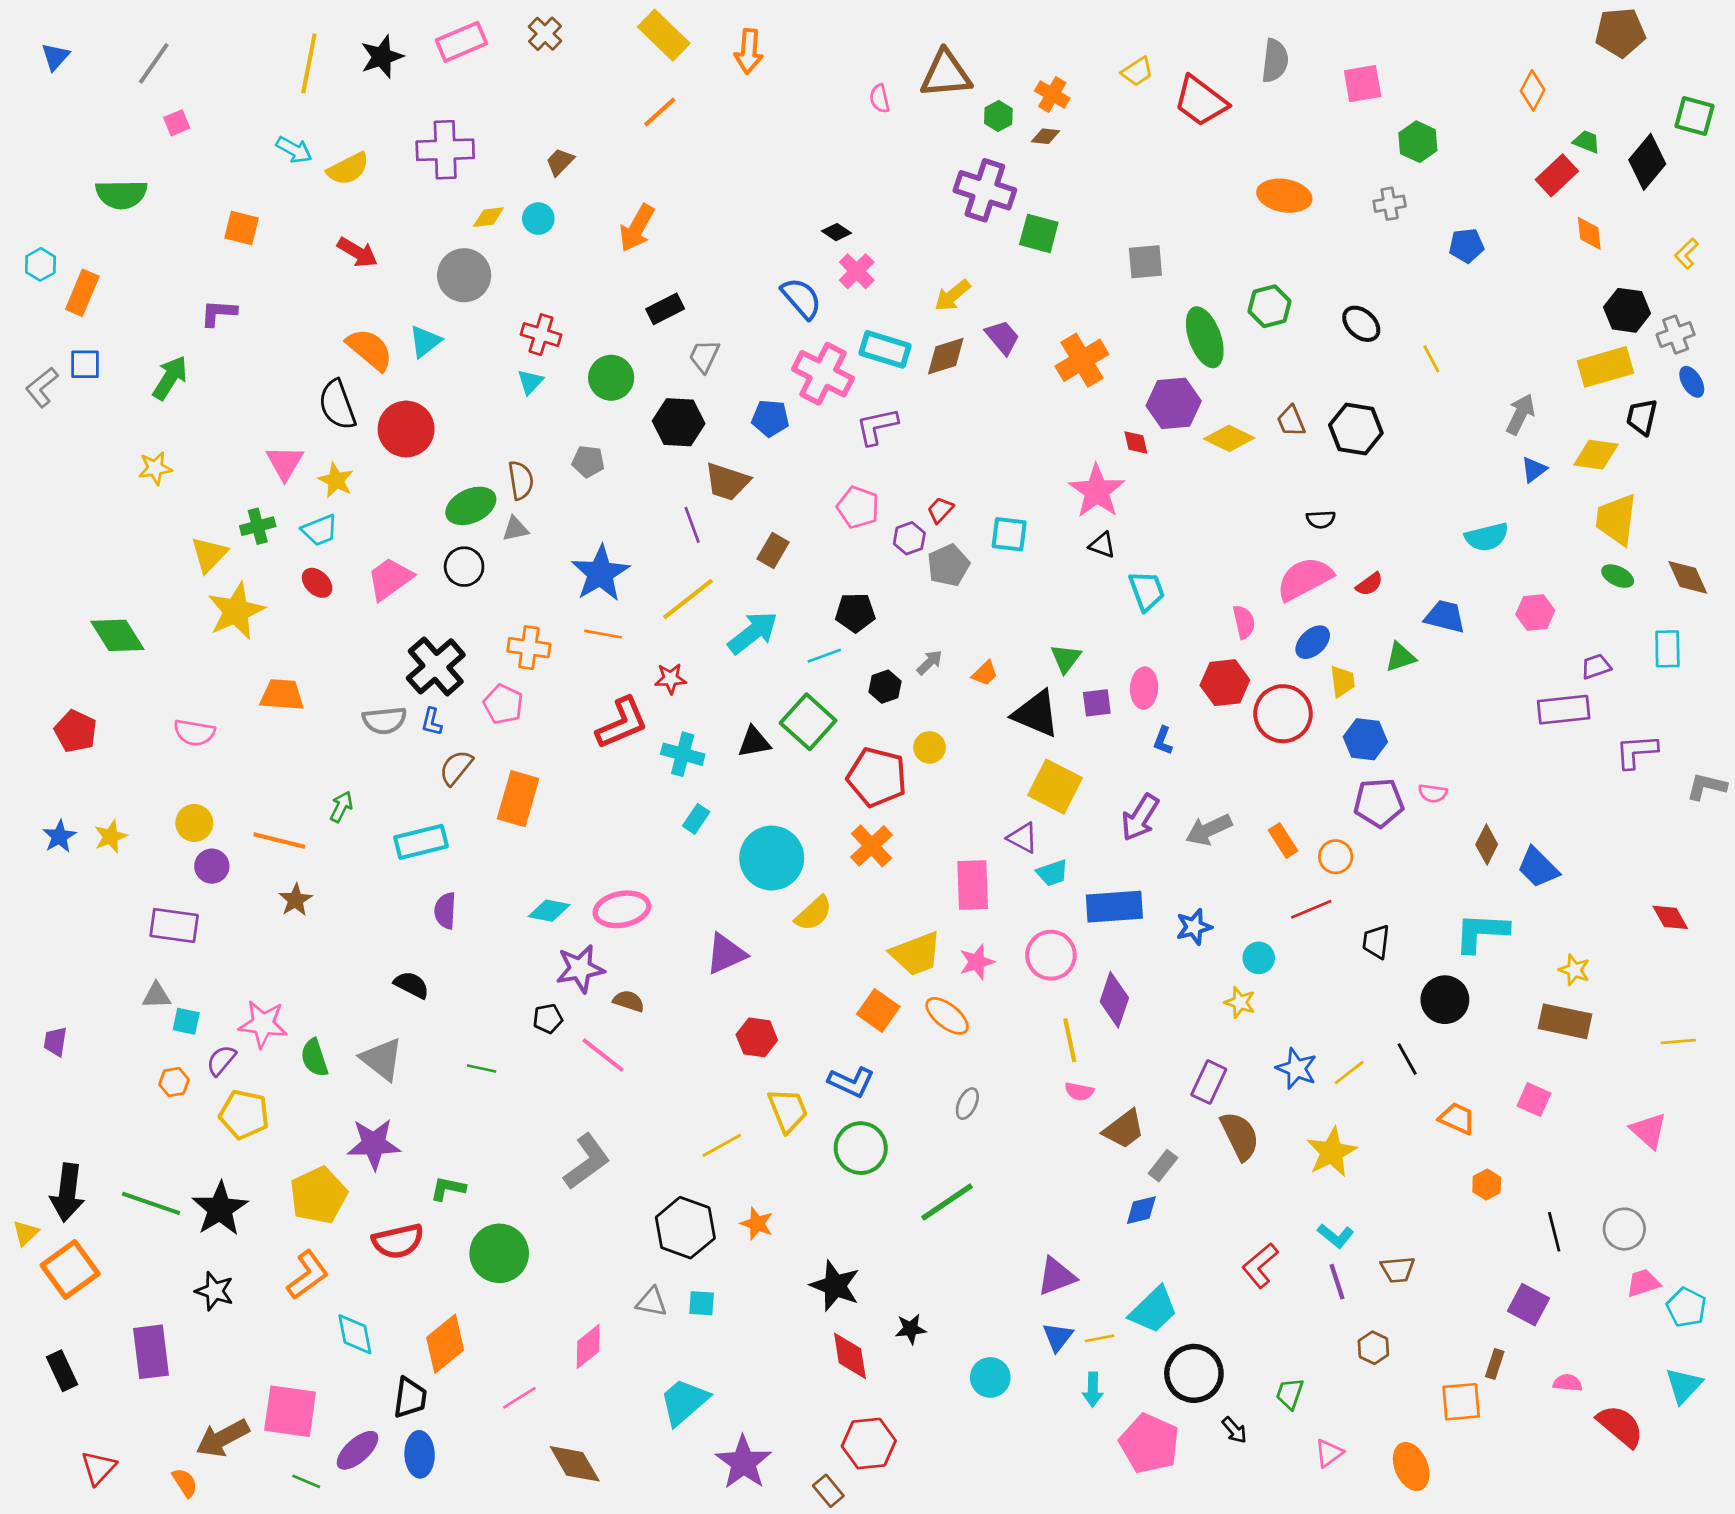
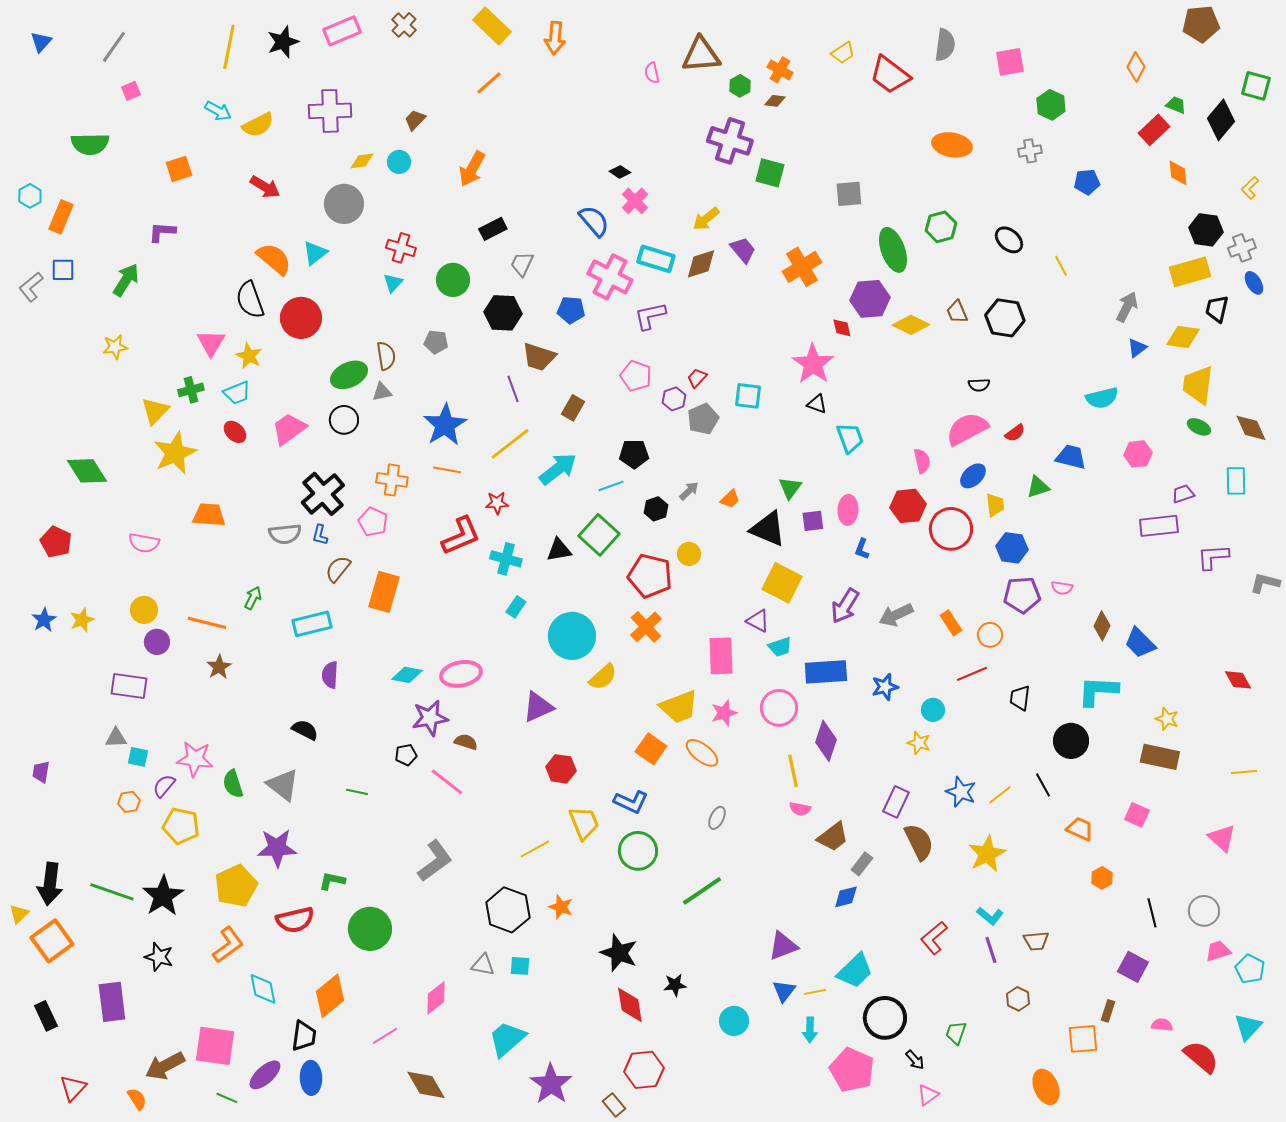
orange square: (241, 228) -> (179, 169), turned -32
pink triangle: (1329, 1453) -> (928, 1095), moved

